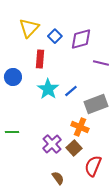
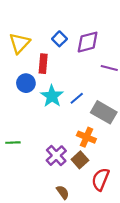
yellow triangle: (29, 28) -> (19, 43), moved
blue circle: (13, 77) -> (26, 83), moved
gray rectangle: (96, 104) -> (104, 112), turned 50

